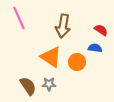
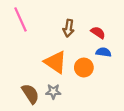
brown arrow: (63, 26) -> (69, 28), size x0.7
red semicircle: (101, 30) -> (98, 33), moved

